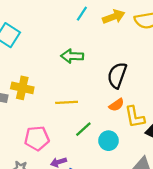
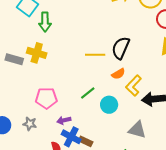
green arrow: (72, 56) -> (45, 22), moved, turned -96
yellow line: (67, 102) -> (95, 55), moved
yellow L-shape: (135, 117) -> (134, 86), turned 50

